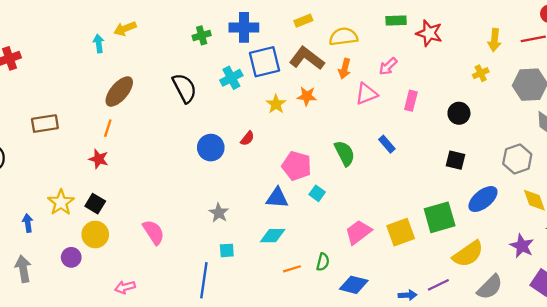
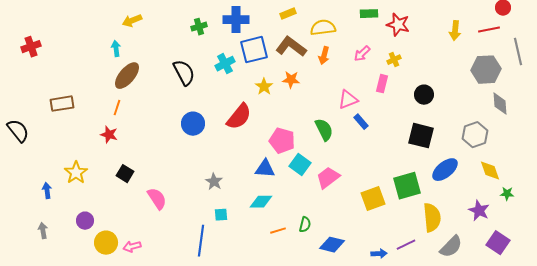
cyan arrow: (99, 43) -> (116, 49), moved
yellow cross: (481, 73) -> (394, 60), moved
pink triangle: (366, 94) -> (348, 100), moved
red semicircle: (247, 138) -> (239, 117), size x2.0
blue circle: (211, 148) -> (193, 124), moved
black square: (456, 160) -> (421, 136), size x1.5
cyan square: (317, 193) -> (300, 165), size x1.5
black square: (95, 204) -> (125, 174), moved
pink trapezoid: (358, 232) -> (328, 178), moved
yellow circle: (95, 234) -> (106, 243), moved
yellow semicircle: (468, 254) -> (432, 218), turned -60
gray arrow: (23, 269) -> (43, 231), size x0.7

